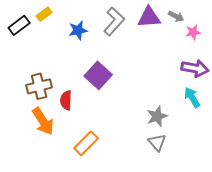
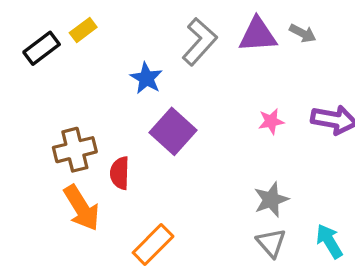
blue star: (78, 30) -> (146, 78), moved, turned -30
pink star: (193, 32) -> (271, 121), moved
cyan arrow: (192, 97) -> (329, 241), moved

